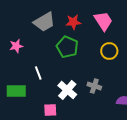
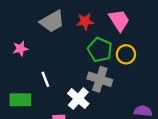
green pentagon: (67, 47) -> (100, 50), moved
gray cross: (94, 86) -> (100, 79), moved, size x1.5

